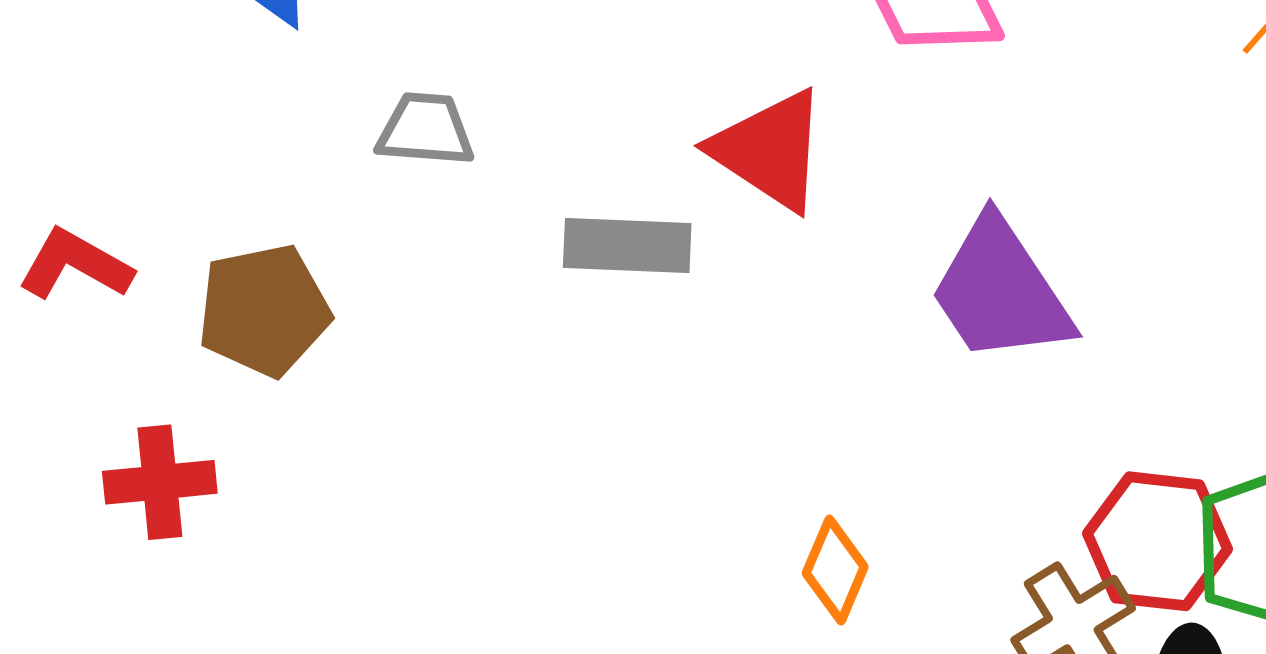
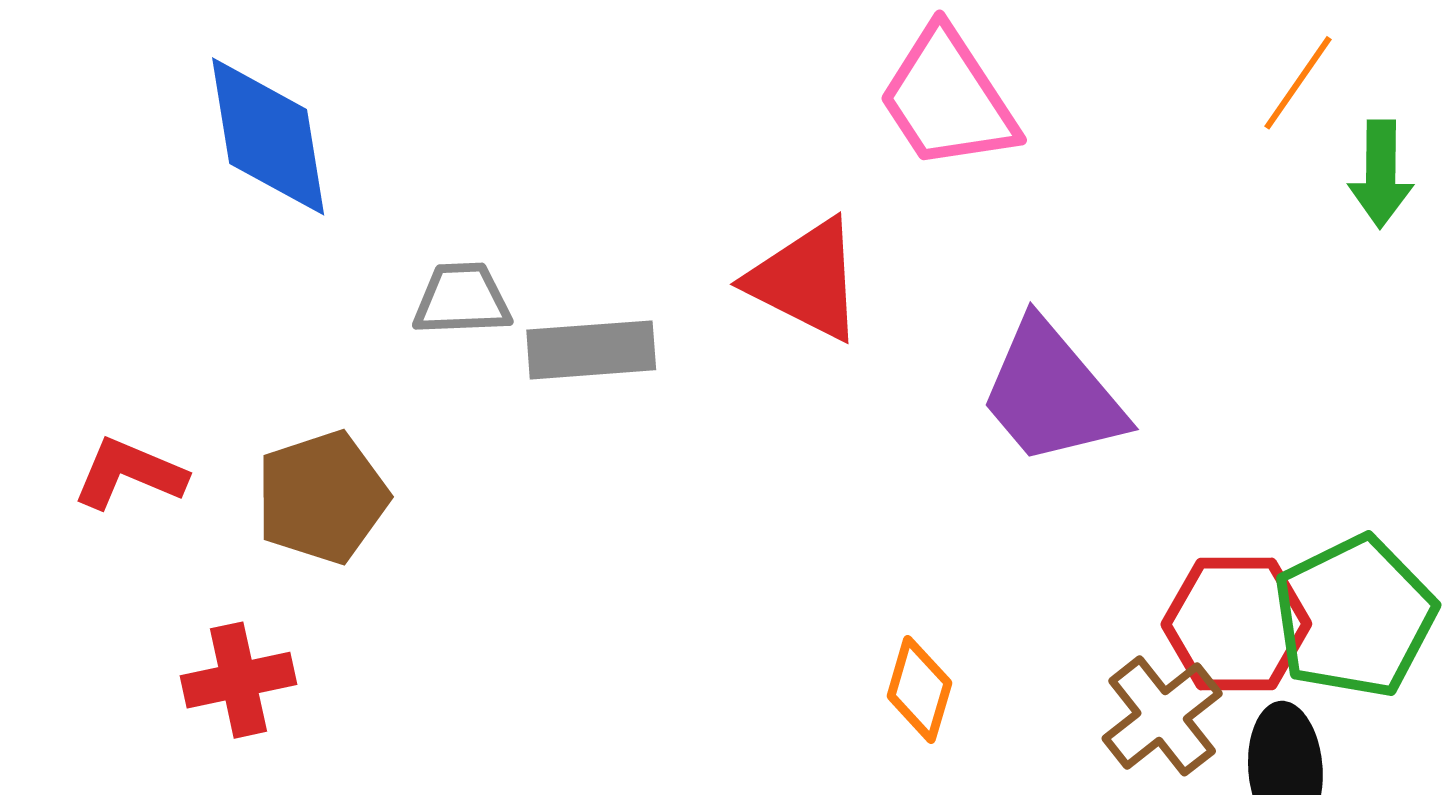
gray rectangle: (627, 246) -> (591, 350), moved

